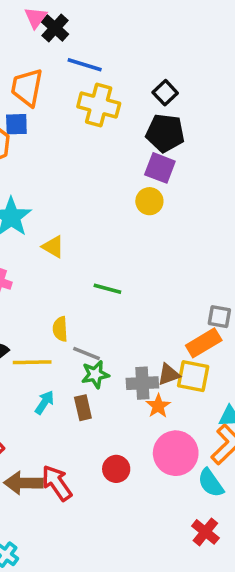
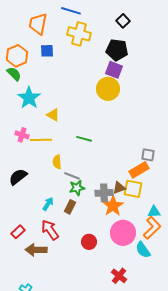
black square: (165, 93) -> (123, 21), moved
blue square: (16, 124) -> (47, 51), moved
yellow circle: (149, 201) -> (108, 89), size x1.5
yellow line: (32, 362) -> (41, 140), moved
orange star: (158, 406) -> (113, 206), size x1.5
brown rectangle: (83, 408) -> (70, 207), turned 40
red arrow: (57, 483) -> (50, 230), moved
red cross: (205, 532) -> (119, 276), moved

